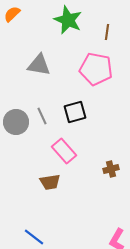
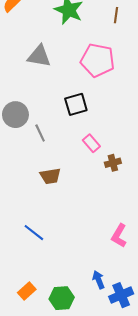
brown line: (107, 32) -> (116, 15), moved
gray line: (42, 116) -> (40, 133), moved
pink rectangle: (64, 151) -> (91, 143), moved, size x0.7

